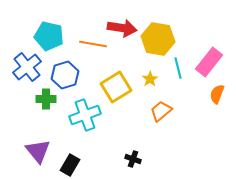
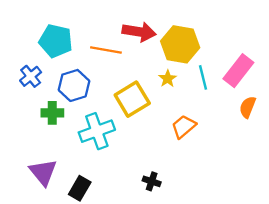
blue cross: (27, 67) -> (31, 76), size x0.7
yellow star: (150, 79) -> (168, 79), moved

